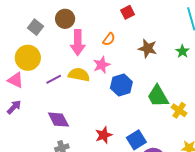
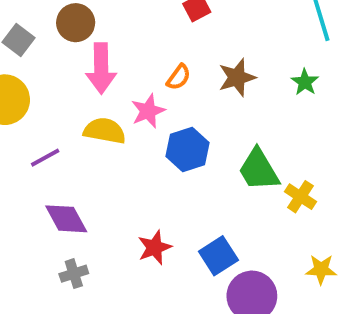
orange semicircle: (109, 39) -> (179, 77), moved
brown star: (148, 48) -> (237, 78), turned -30
purple line: (54, 79) -> (45, 158), moved

